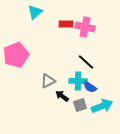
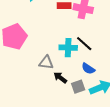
gray triangle: (48, 81) -> (46, 63), turned 35
cyan cross: (78, 81) -> (68, 48), moved

